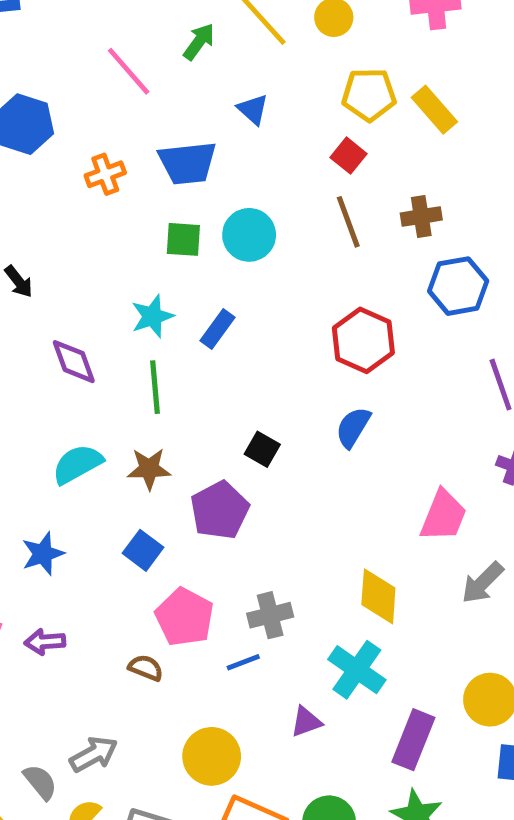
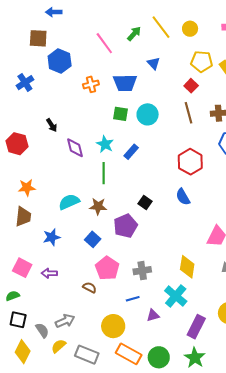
cyan star: (152, 316) -> (105, 144), turned -30
purple diamond: (74, 362) -> (75, 148), moved
blue semicircle: (353, 427) -> (183, 197), turned -66
blue line: (243, 662) -> (133, 299), moved

